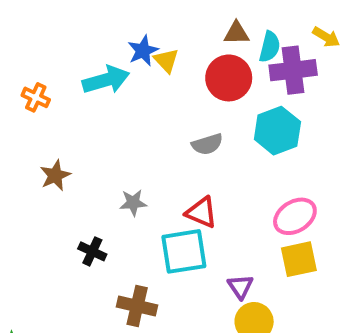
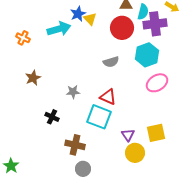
pink ellipse: (295, 216) -> (157, 83), moved
cyan square: (184, 251) -> (99, 117), turned 30
yellow square: (299, 259) -> (156, 133), moved

